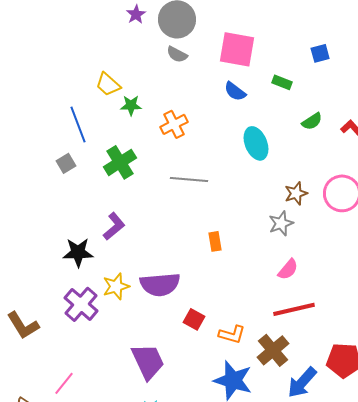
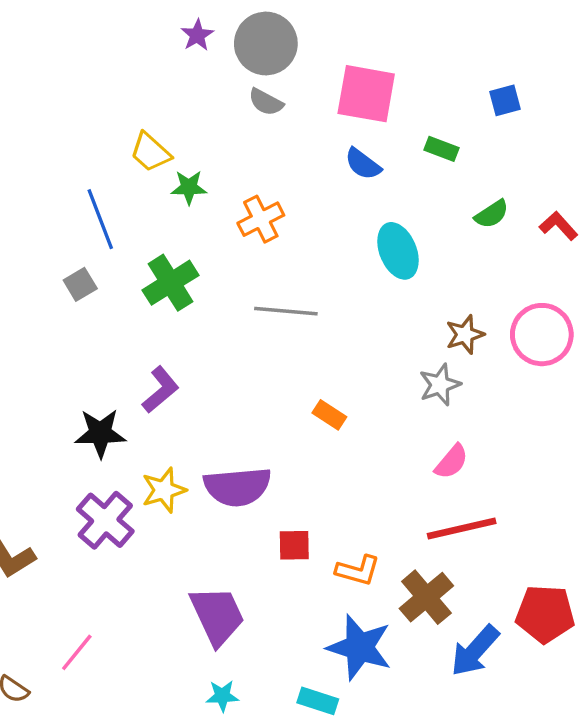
orange rectangle: (215, 241) -> (329, 415), turned -48
red square: (194, 319) -> (294, 545), turned -30

